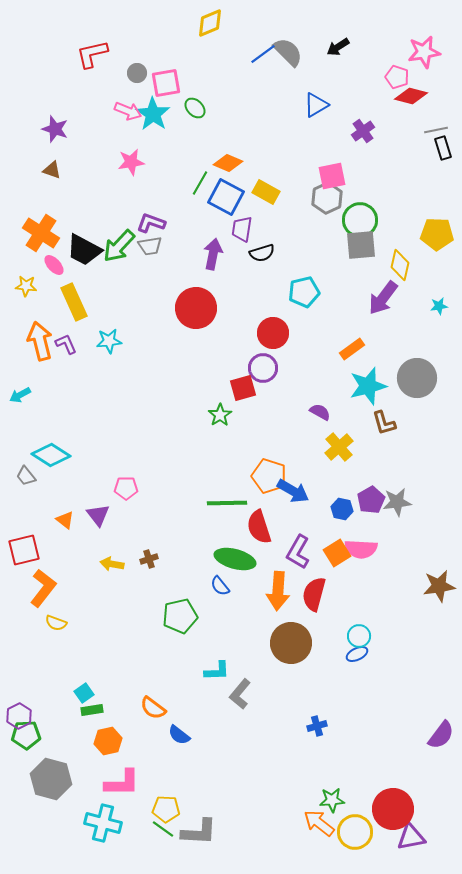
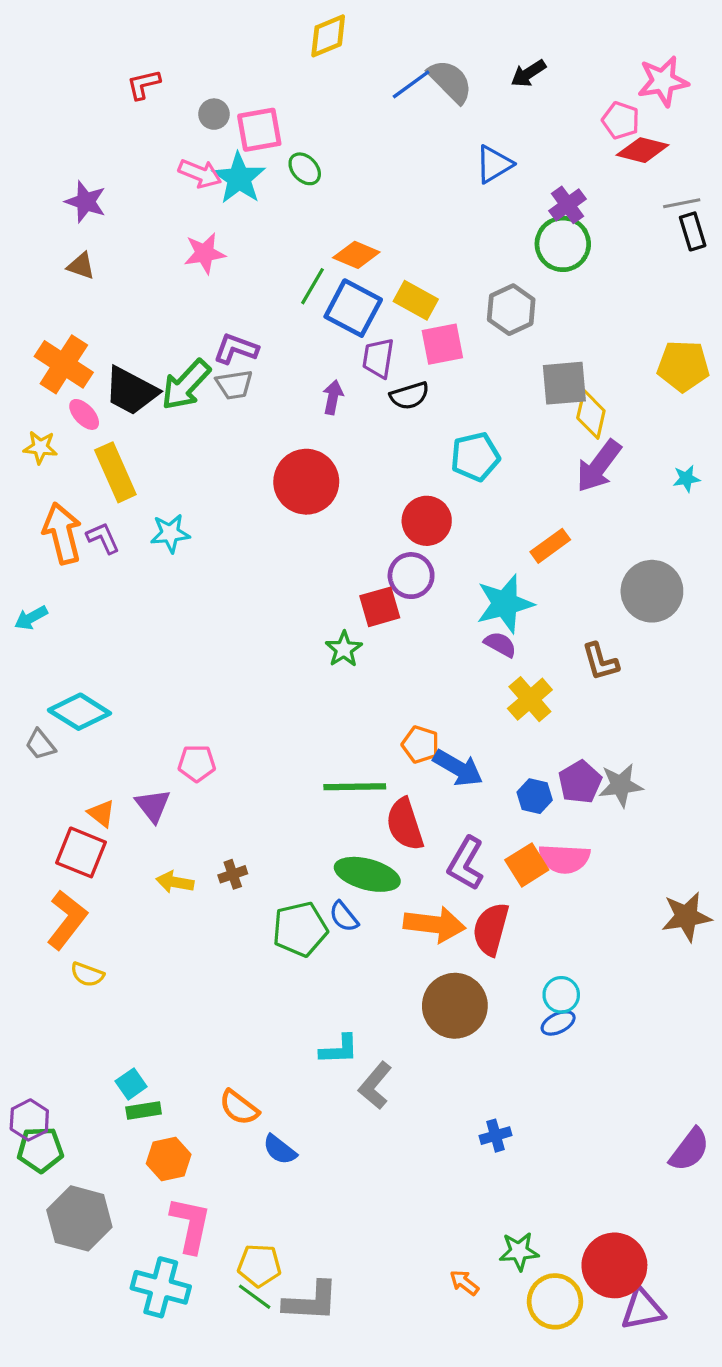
red L-shape: (92, 54) -> (144, 84), size x0.7
pink square: (332, 176) -> (442, 344), moved
green circle: (360, 220) -> (563, 244), moved
purple arrow: (213, 254) -> (333, 397), size x0.7
yellow diamond: (400, 265) -> (591, 414), moved
cyan star: (368, 386) -> (505, 604), moved
orange pentagon: (269, 476) -> (420, 745), size x0.7
red square: (24, 550) -> (81, 852), moved, turned 36
orange arrow: (278, 591) -> (435, 924), turned -87
green pentagon: (180, 616) -> (300, 929), moved
pink L-shape: (122, 783) -> (190, 1225), turned -78
orange arrow: (319, 823) -> (464, 1283), moved, size x0.6

